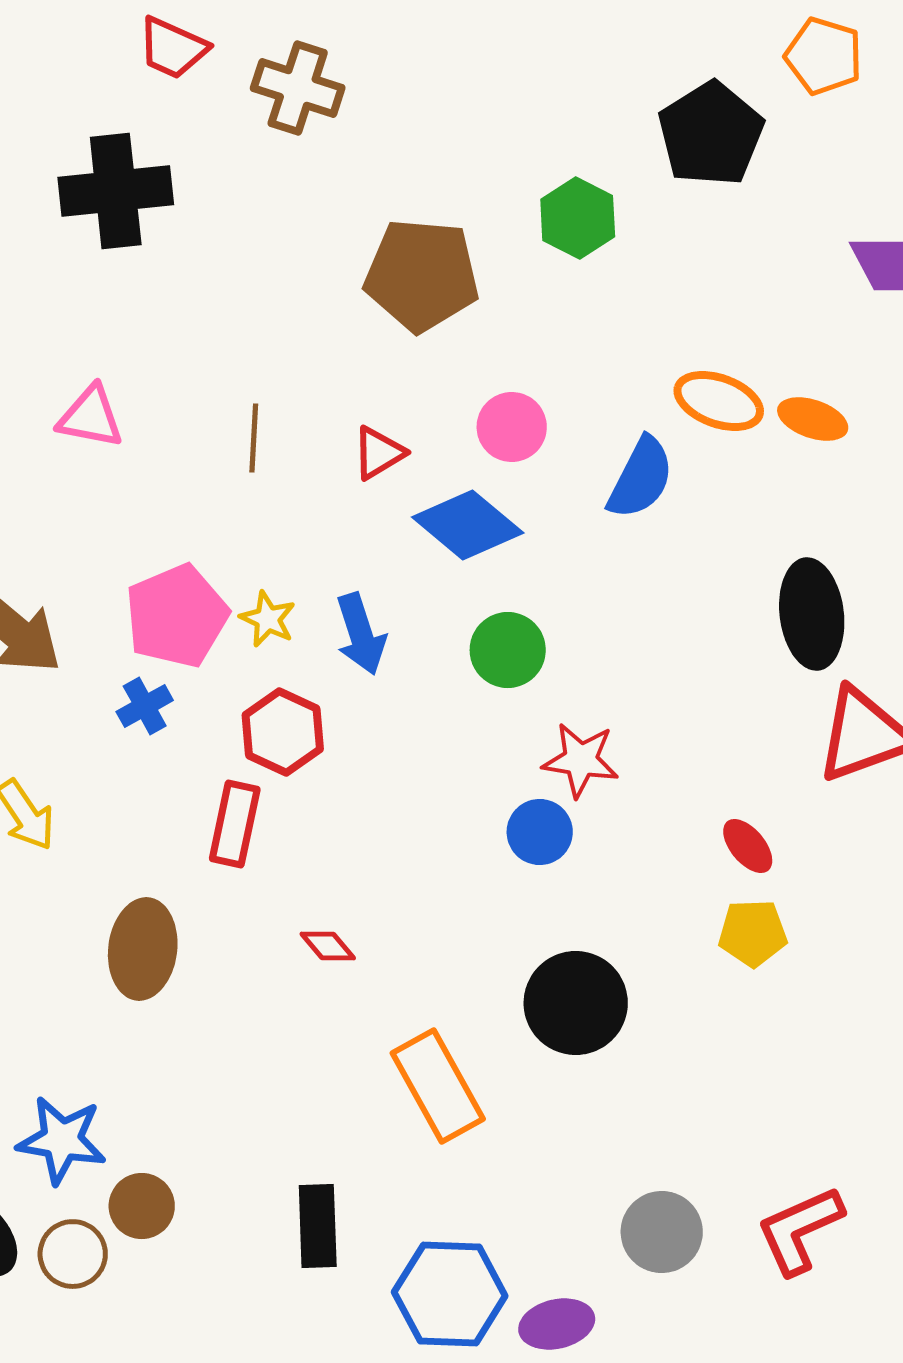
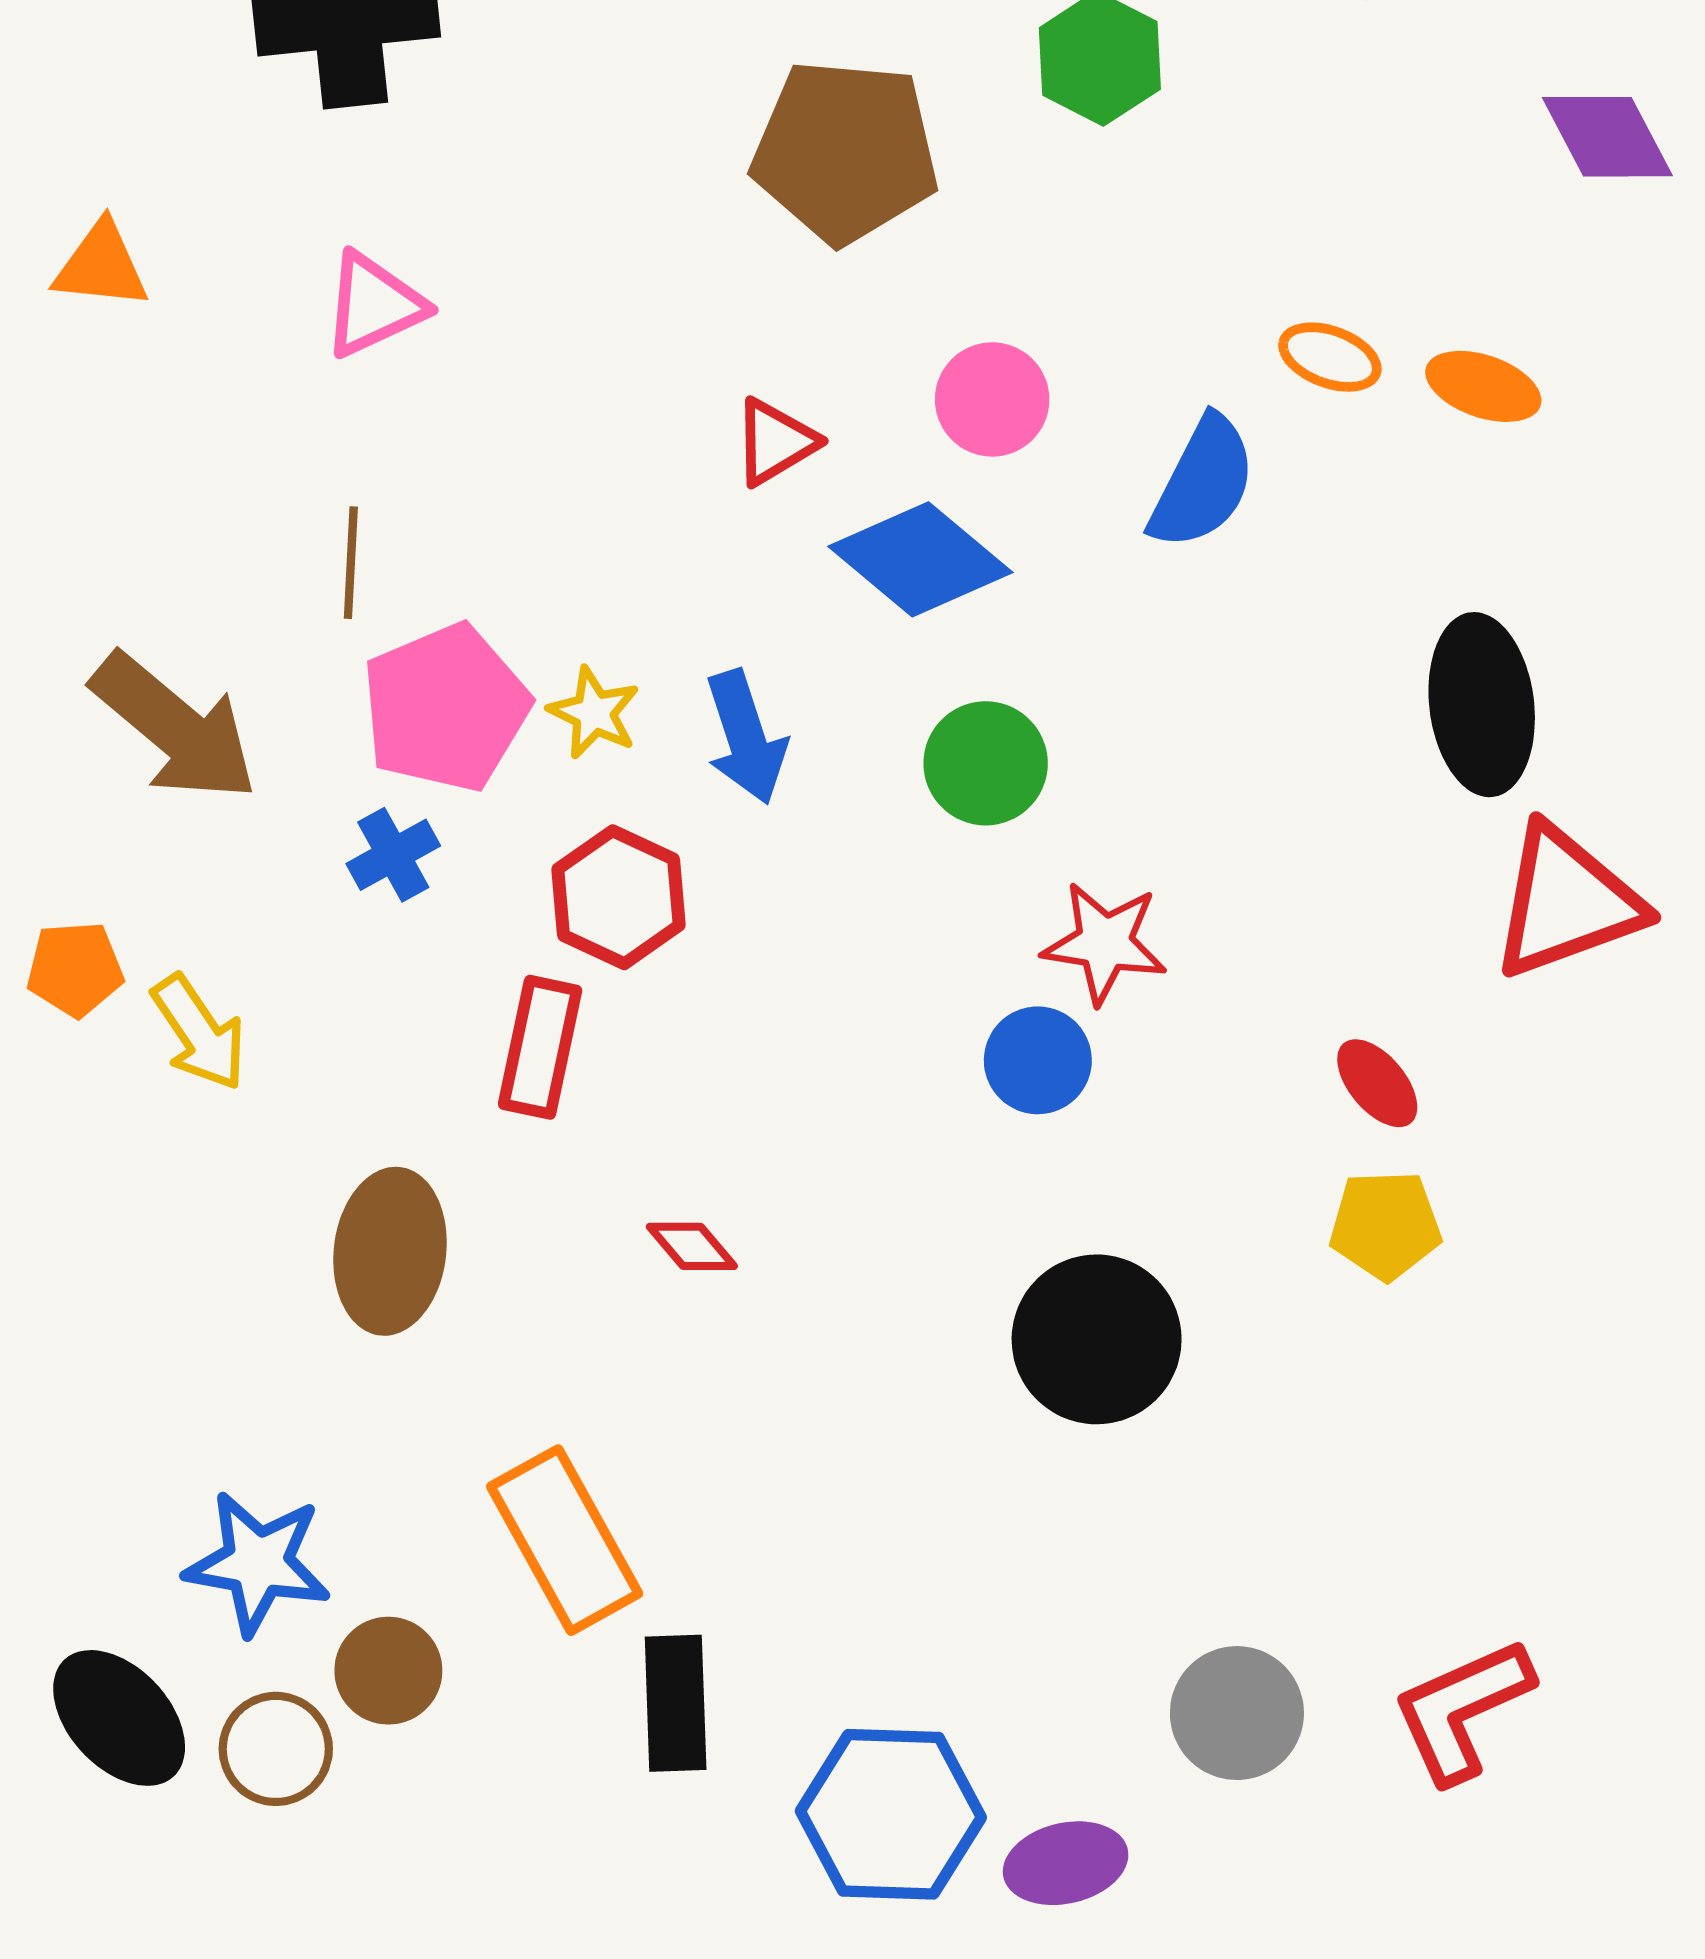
orange ellipse: (719, 401) -> (1330, 357), size x0.7
pink triangle: (91, 417) -> (374, 305), moved, turned -36
brown line: (254, 438) -> (351, 563), moved
orange rectangle: (438, 1086) -> (565, 1540), moved

